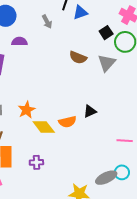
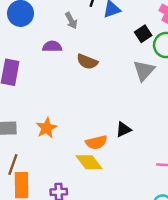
purple semicircle: (19, 42) -> (52, 47), moved
brown semicircle: (78, 58) -> (87, 62), moved
yellow diamond: (44, 127) -> (89, 162), moved

